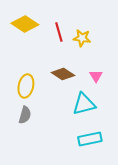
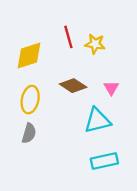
yellow diamond: (25, 24) -> (29, 56), moved, turned -52

